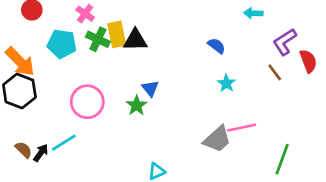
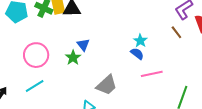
blue semicircle: (217, 46) -> (137, 54), moved
gray trapezoid: (217, 139) -> (107, 85), moved
cyan line: (64, 143) -> (35, 86), moved

